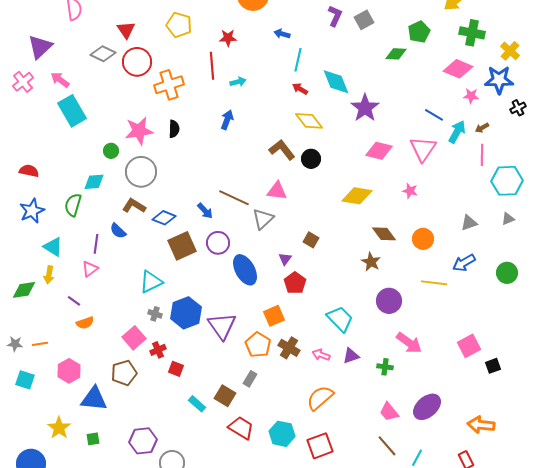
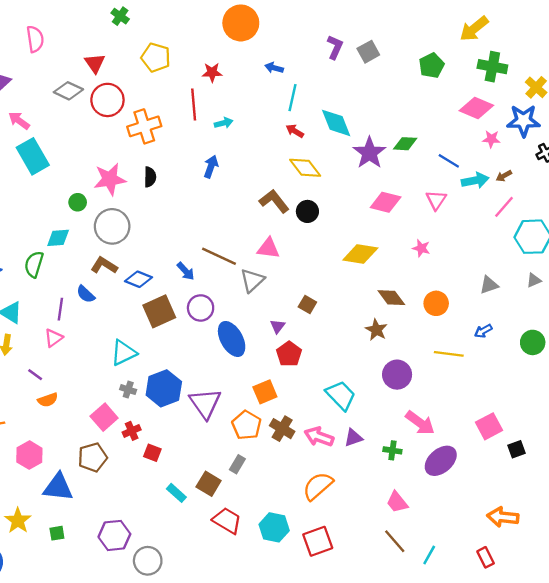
green diamond: (396, 54) -> (405, 144), moved
cyan arrow: (457, 132) -> (475, 180), turned 50
pink triangle: (423, 149) -> (436, 200), size x0.7
pink line: (482, 155) -> (504, 207), turned 40
blue arrow: (464, 263) -> (483, 331), size x0.7
pink arrow: (321, 355) -> (319, 437), size x1.4
purple ellipse: (427, 407) -> (441, 461), moved

